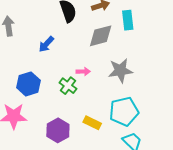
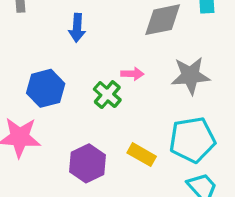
blue arrow: (46, 44) -> (77, 28), turned -42

